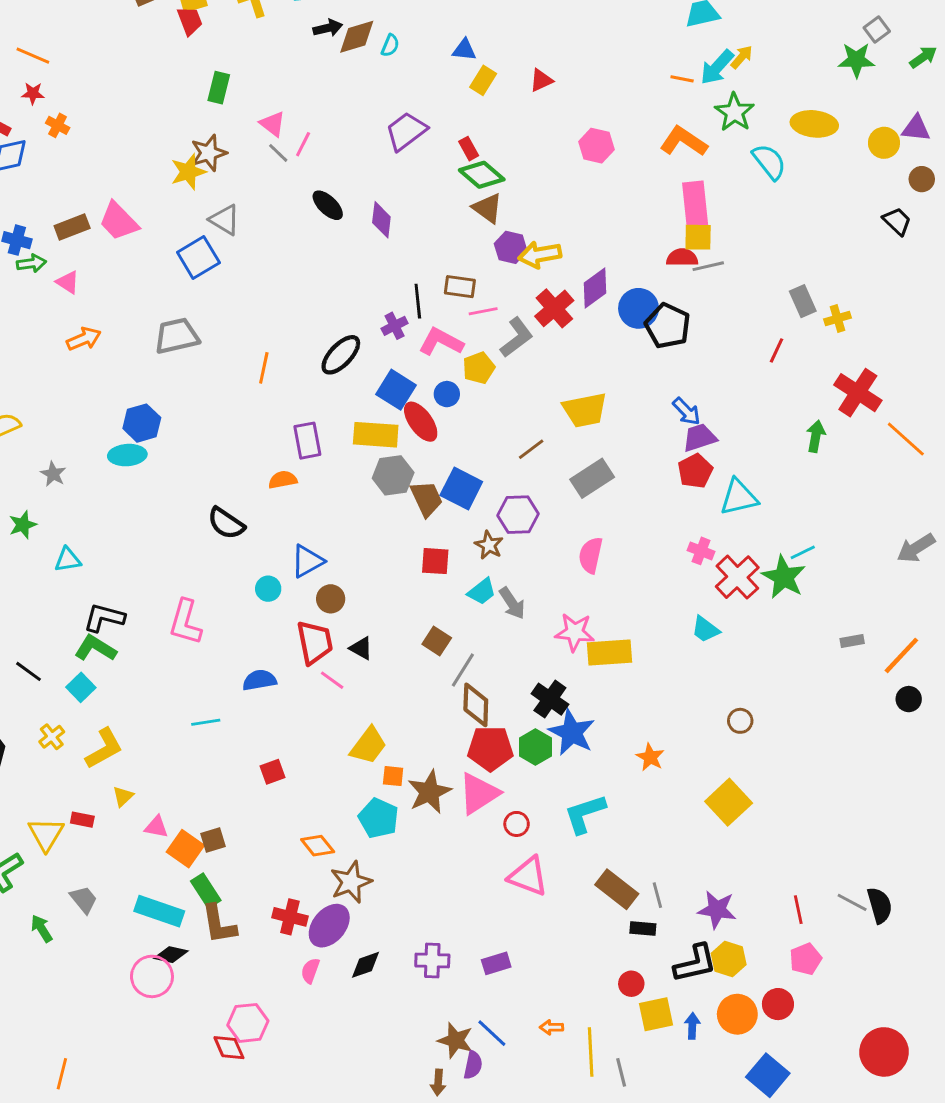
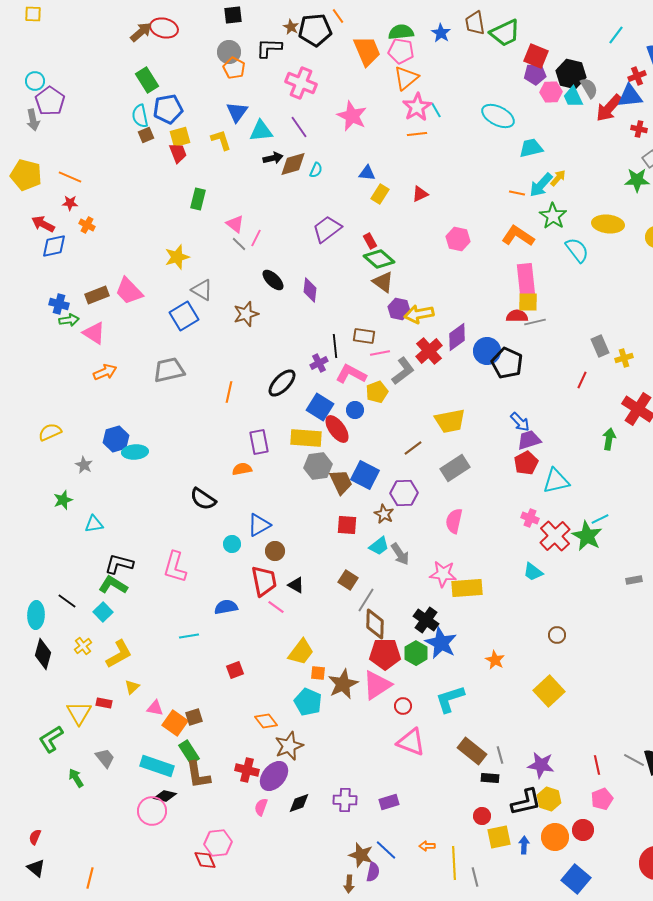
brown star: (209, 153) -> (246, 314), moved
pink triangle: (68, 282) -> (94, 333), size x1.4
blue hexagon: (142, 423) -> (116, 439), moved

